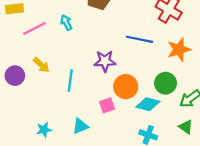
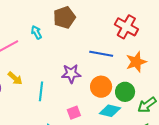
cyan arrow: (66, 23) -> (36, 32), moved
orange circle: (126, 87) -> (101, 87), moved

